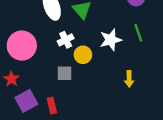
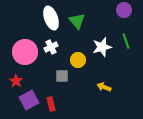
white cross: (66, 40) -> (51, 47), moved
yellow arrow: (129, 79) -> (104, 87), moved, turned 112

